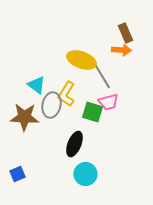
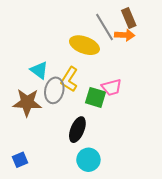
gray line: (101, 75) -> (105, 27), moved

